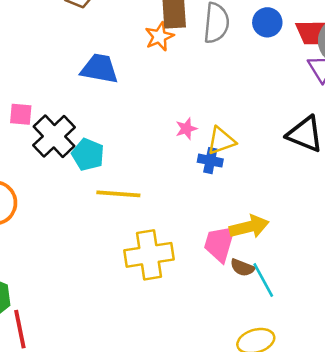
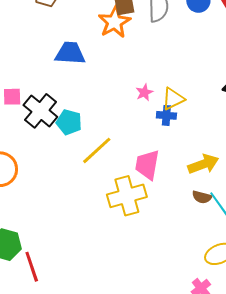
orange star: (159, 36) -> (114, 22), size x1.4
yellow line: (118, 194) -> (97, 150), turned -40
pink trapezoid: (220, 244) -> (147, 165), moved

